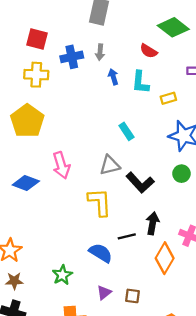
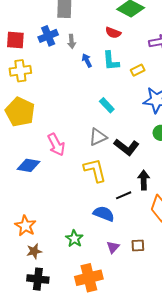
blue cross: (72, 57) -> (48, 36), moved

